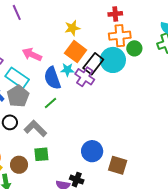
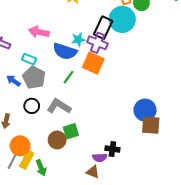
orange square: (76, 52) -> (93, 63), moved
cyan rectangle: (17, 78) -> (29, 59), size x0.6
blue semicircle: (52, 78) -> (65, 51), turned -40
blue circle: (92, 151) -> (145, 110), moved
brown circle: (19, 165) -> (57, 140), moved

